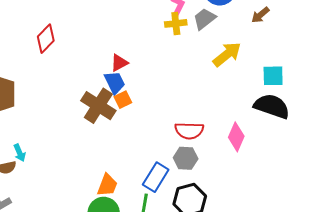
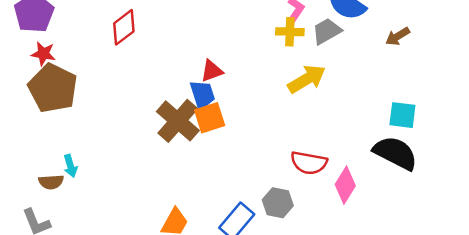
yellow arrow: (227, 54) -> (307, 79), moved
orange square: (123, 100) -> (210, 118), size x1.4
red semicircle: (189, 131) -> (309, 163), moved

